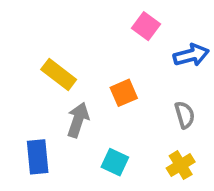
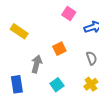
yellow rectangle: (59, 75) -> (19, 31), moved
cyan square: (115, 162) -> (57, 85), turned 32

